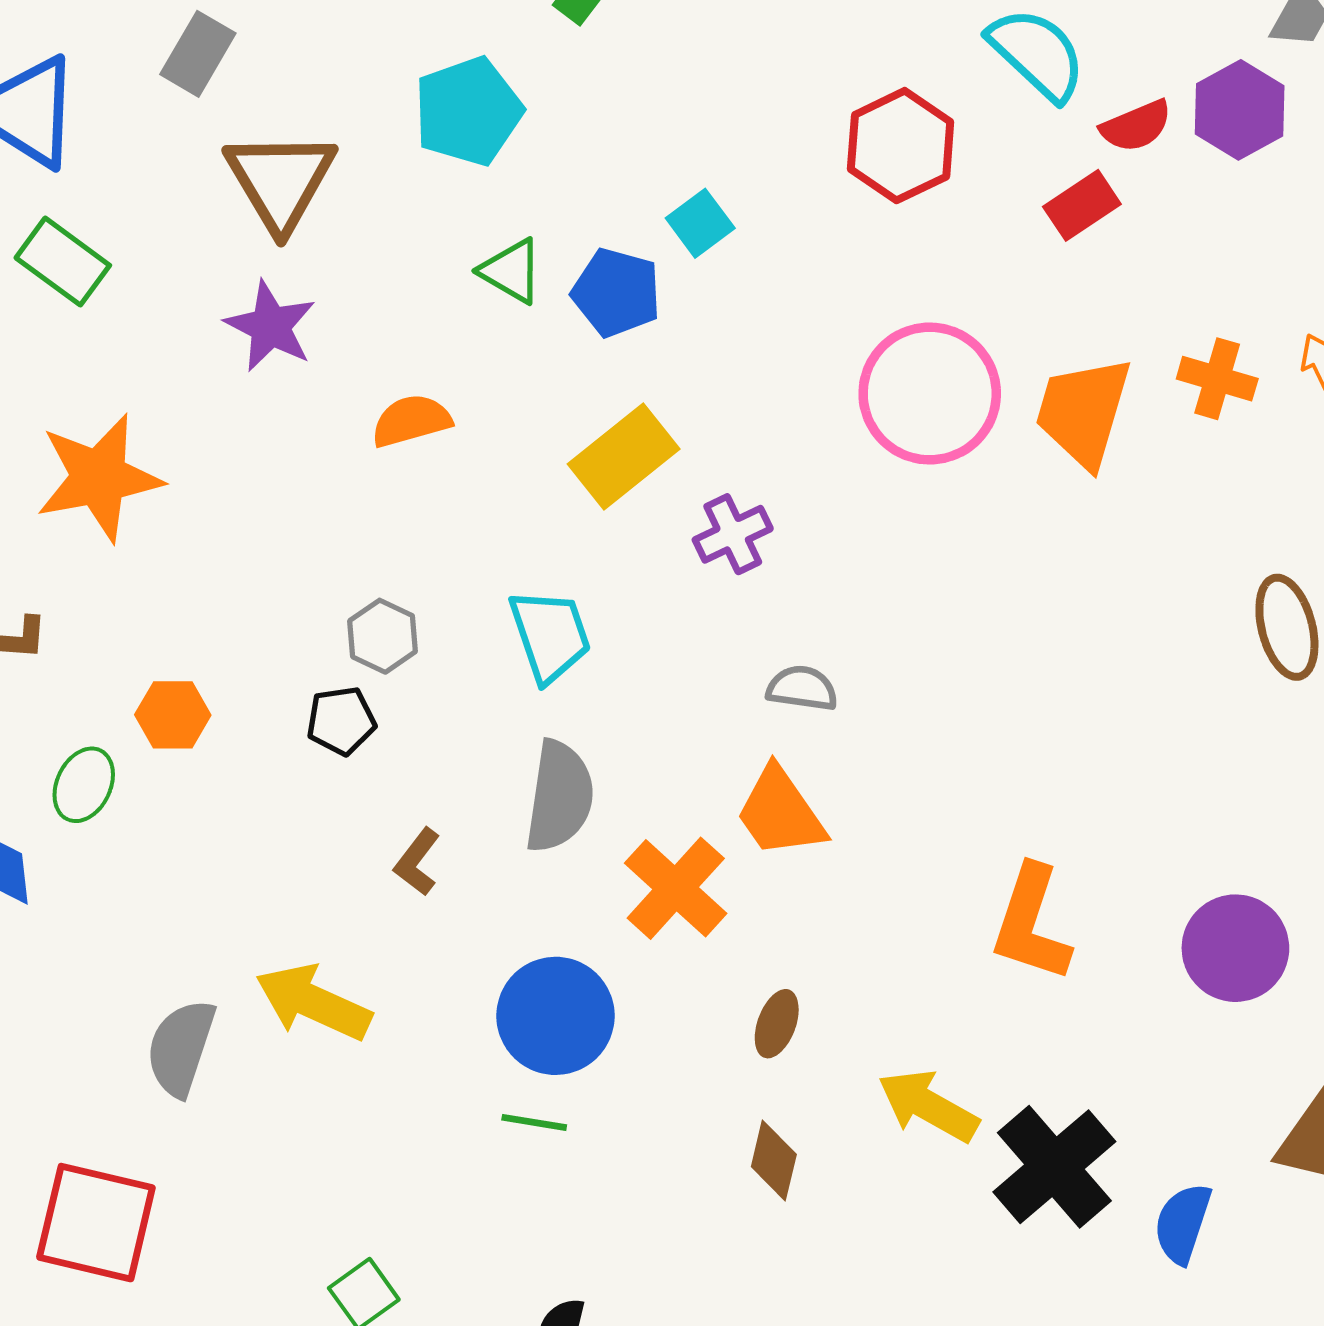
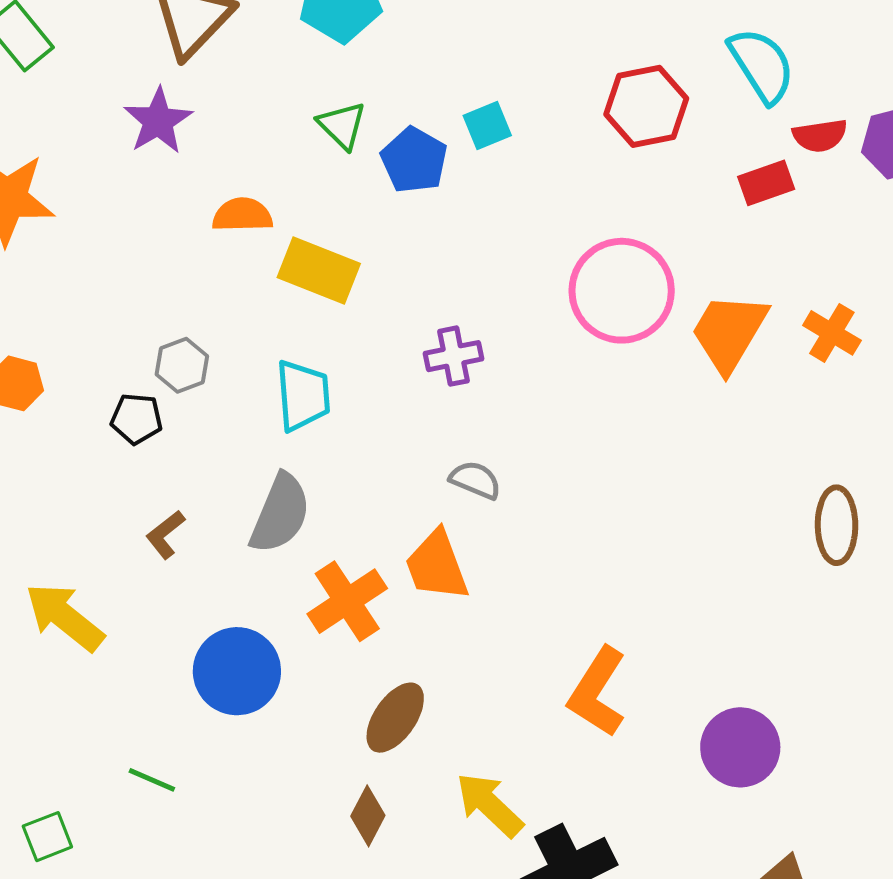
yellow rectangle: (624, 457) -> (319, 270), moved, turned 46
brown ellipse: (777, 1024) -> (395, 718), size x1.5
green line: (534, 1122) -> (152, 780), moved

